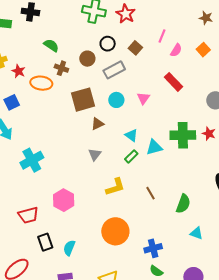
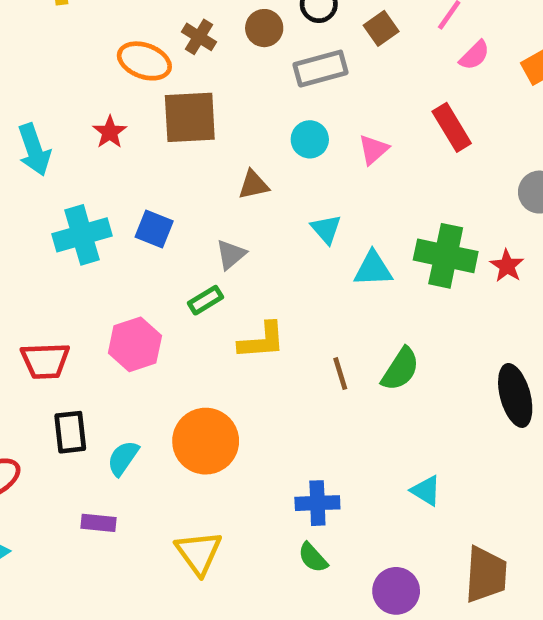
red star: (18, 71) -> (110, 132), moved
brown square: (83, 100) -> (190, 117), moved
blue square: (12, 102) -> (154, 229), moved, turned 35
green rectangle: (131, 156) -> (206, 300), moved
green semicircle: (183, 204) -> (400, 369), moved
orange circle: (115, 231) -> (206, 441), moved

